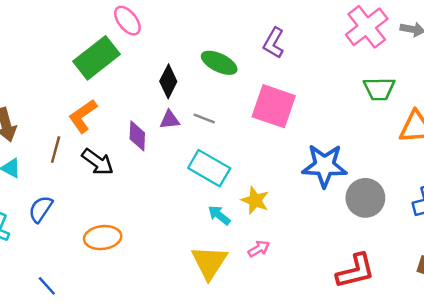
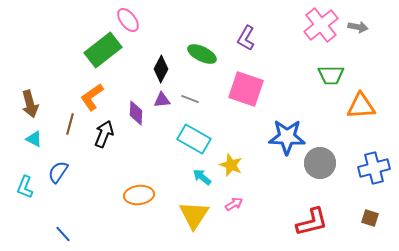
black arrow: (98, 162) -> (104, 134), turned -104
orange ellipse: (103, 238) -> (139, 195), moved

